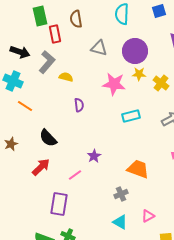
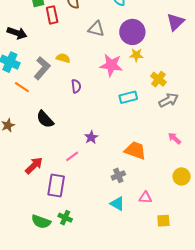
gray L-shape: (47, 62) -> (42, 68), moved
yellow cross: (161, 83) -> (158, 79), moved
red arrow: (41, 167) -> (34, 165), moved
pink triangle: (148, 216) -> (145, 198), turned 32

